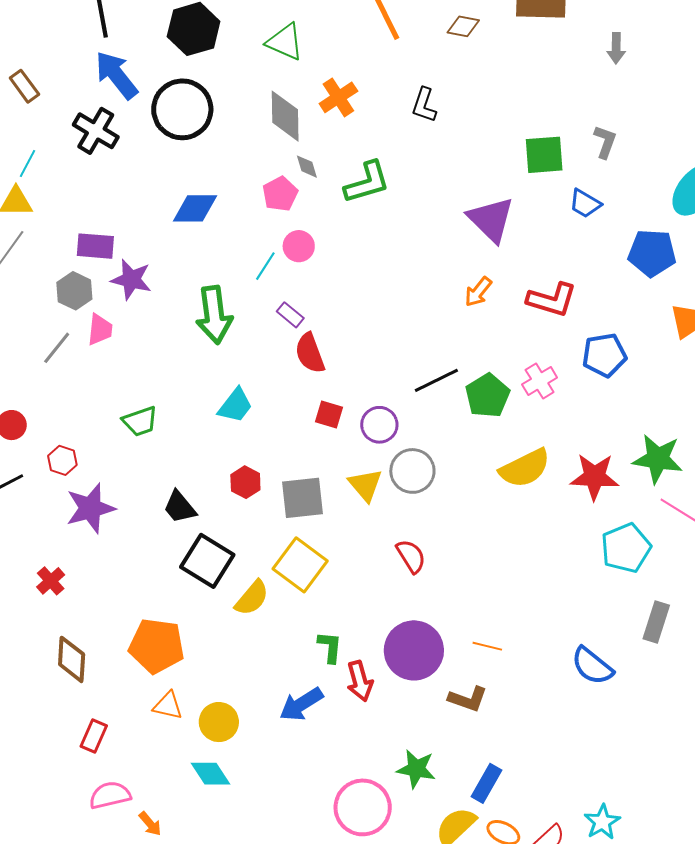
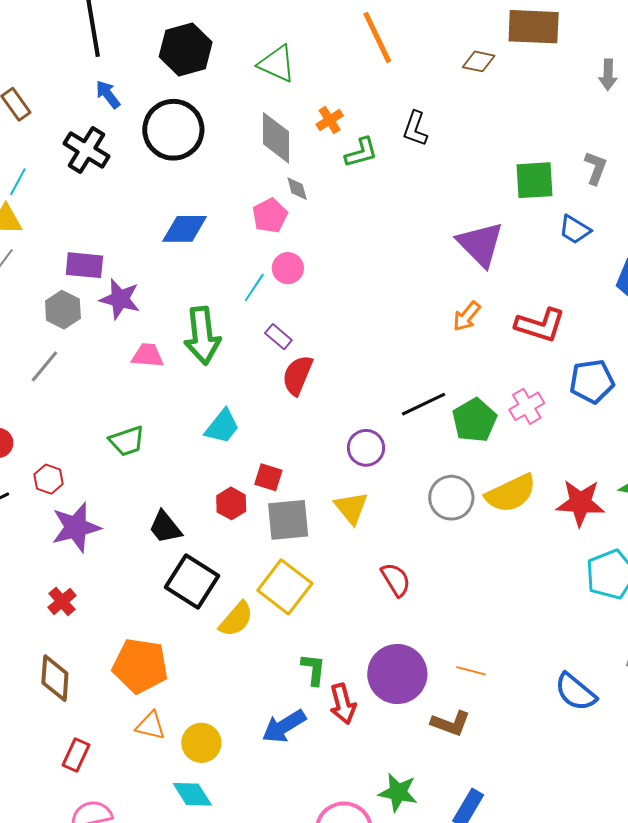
brown diamond: (463, 26) -> (479, 61), moved
blue arrow: (116, 75) -> (108, 94), size x0.6
orange cross: (338, 97) -> (330, 120), size x0.7
green L-shape: (367, 182) -> (361, 153), moved, size x0.7
pink trapezoid: (100, 330) -> (148, 355), moved, turned -92
red semicircle: (310, 353) -> (297, 375), turned 42
red square: (329, 414) -> (268, 477), moved
gray circle: (412, 471) -> (451, 498), moved
red cross: (51, 581) -> (62, 601), moved

